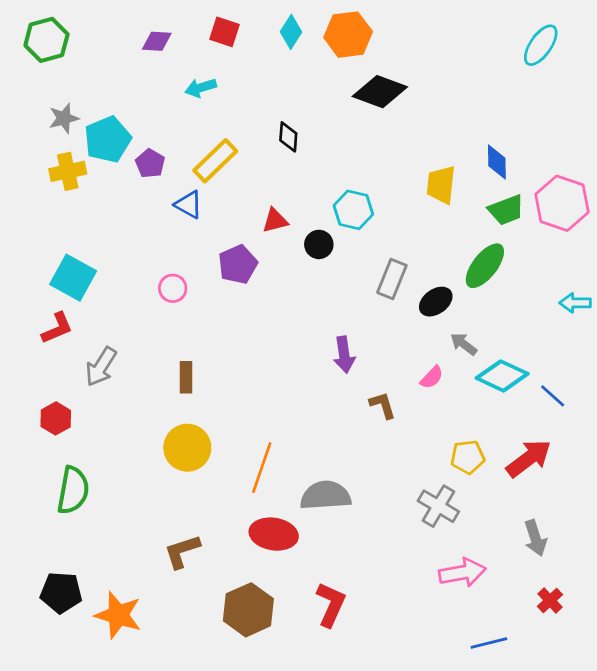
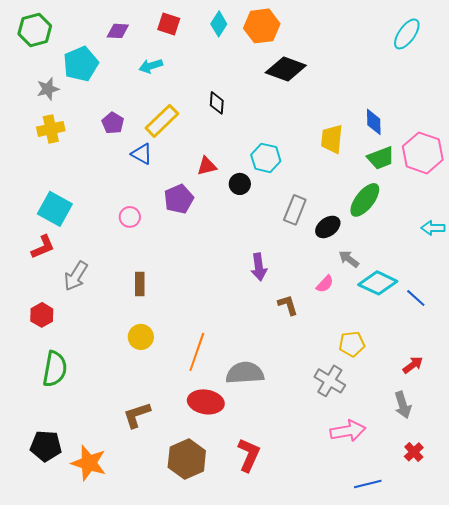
cyan pentagon: (108, 139) -> (81, 64), moved
yellow circle: (187, 448) -> (141, 337), size x0.7
red arrow: (529, 458) -> (413, 365), moved, size x0.6

